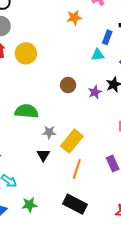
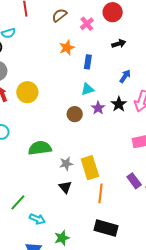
blue rectangle: (107, 37) -> (88, 62), moved
cyan triangle: (98, 55) -> (88, 89), moved
purple star: (95, 92) -> (98, 108), moved
yellow rectangle: (72, 141) -> (90, 168), turned -45

